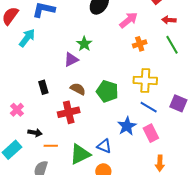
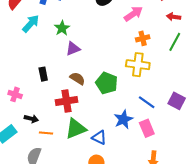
green star: (84, 44) -> (62, 28), moved
green line: (172, 45) -> (175, 42), turned 54
yellow cross: (145, 80) -> (138, 65), moved
pink cross: (17, 110) -> (15, 94), turned -32
green triangle: (80, 154) -> (76, 129), moved

